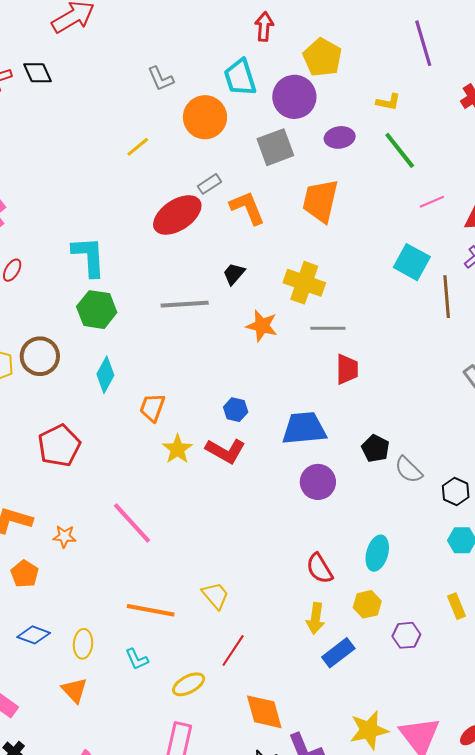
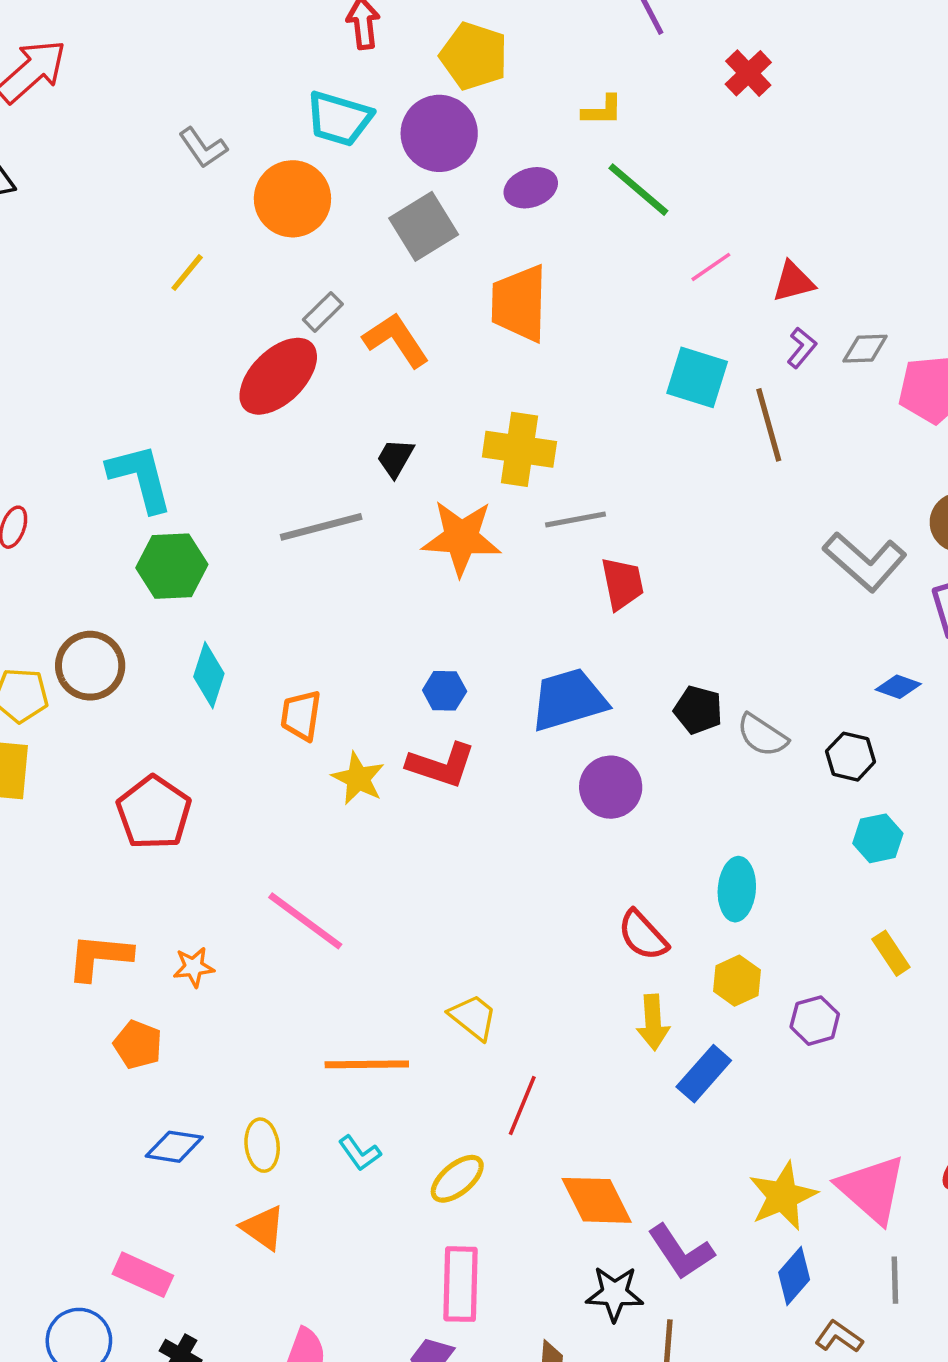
cyan trapezoid: (240, 77) -> (339, 119), turned -45
orange star: (262, 326) -> (461, 538), size x1.4

